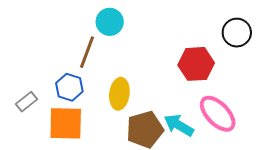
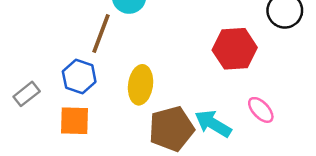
pink ellipse: (218, 114) -> (261, 110), size x0.6
orange square: (66, 123) -> (74, 121), size x0.7

